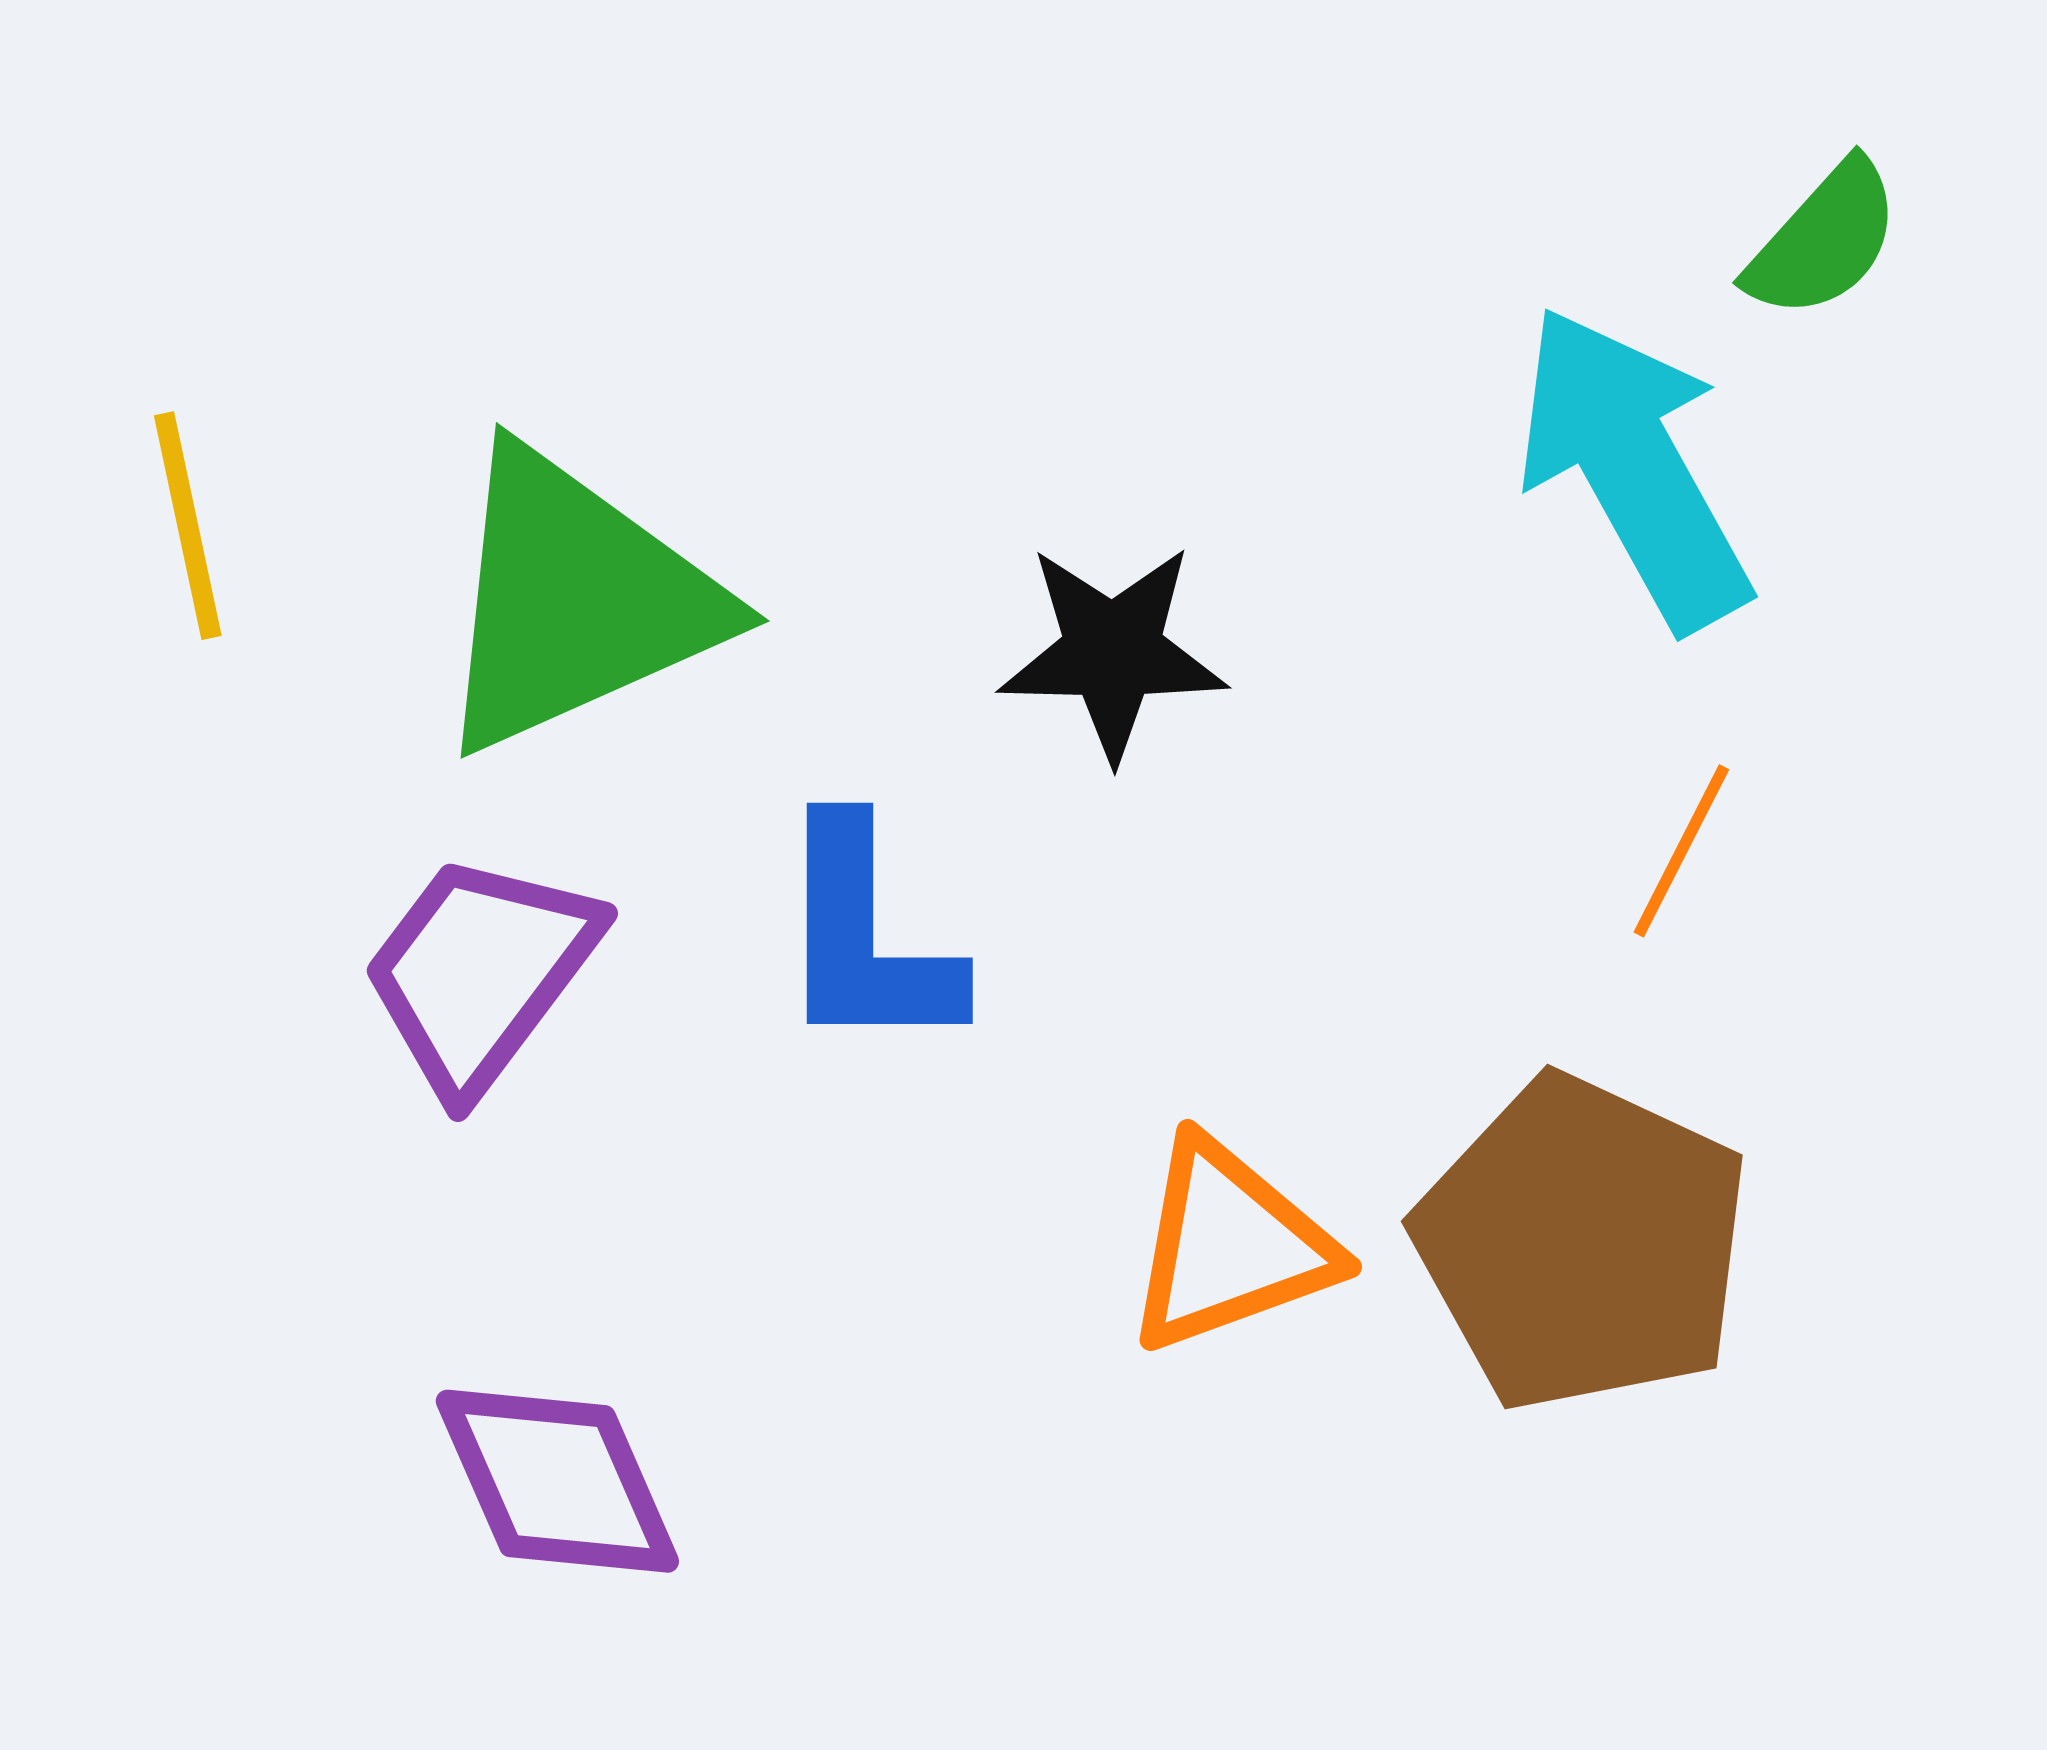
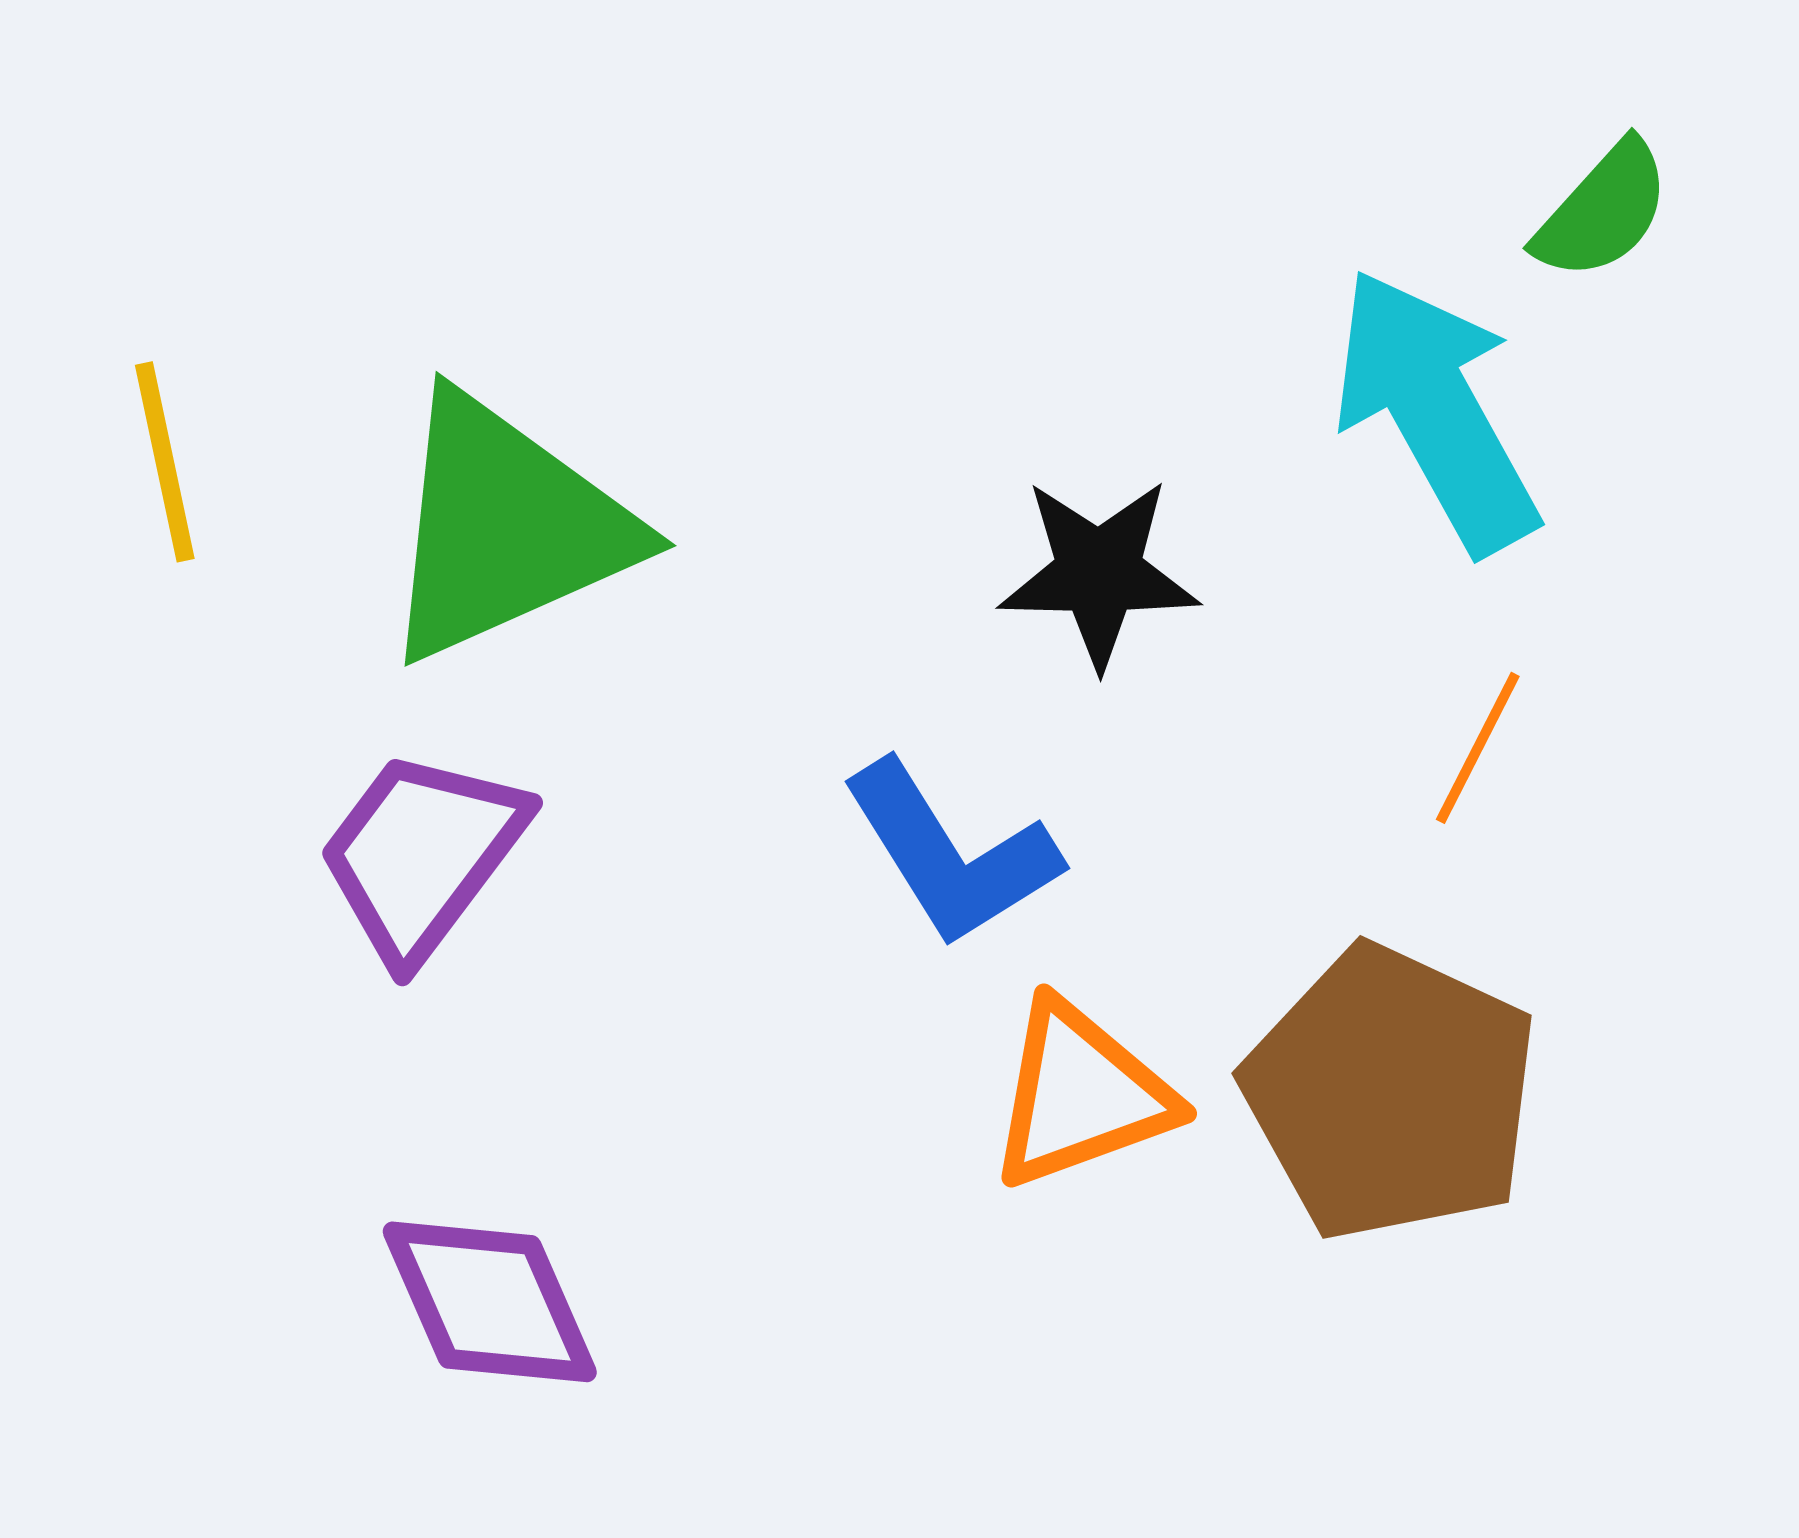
black star: (1113, 652) -> (1099, 573), moved
blue L-shape: (866, 937) -> (951, 854), moved, turned -32

